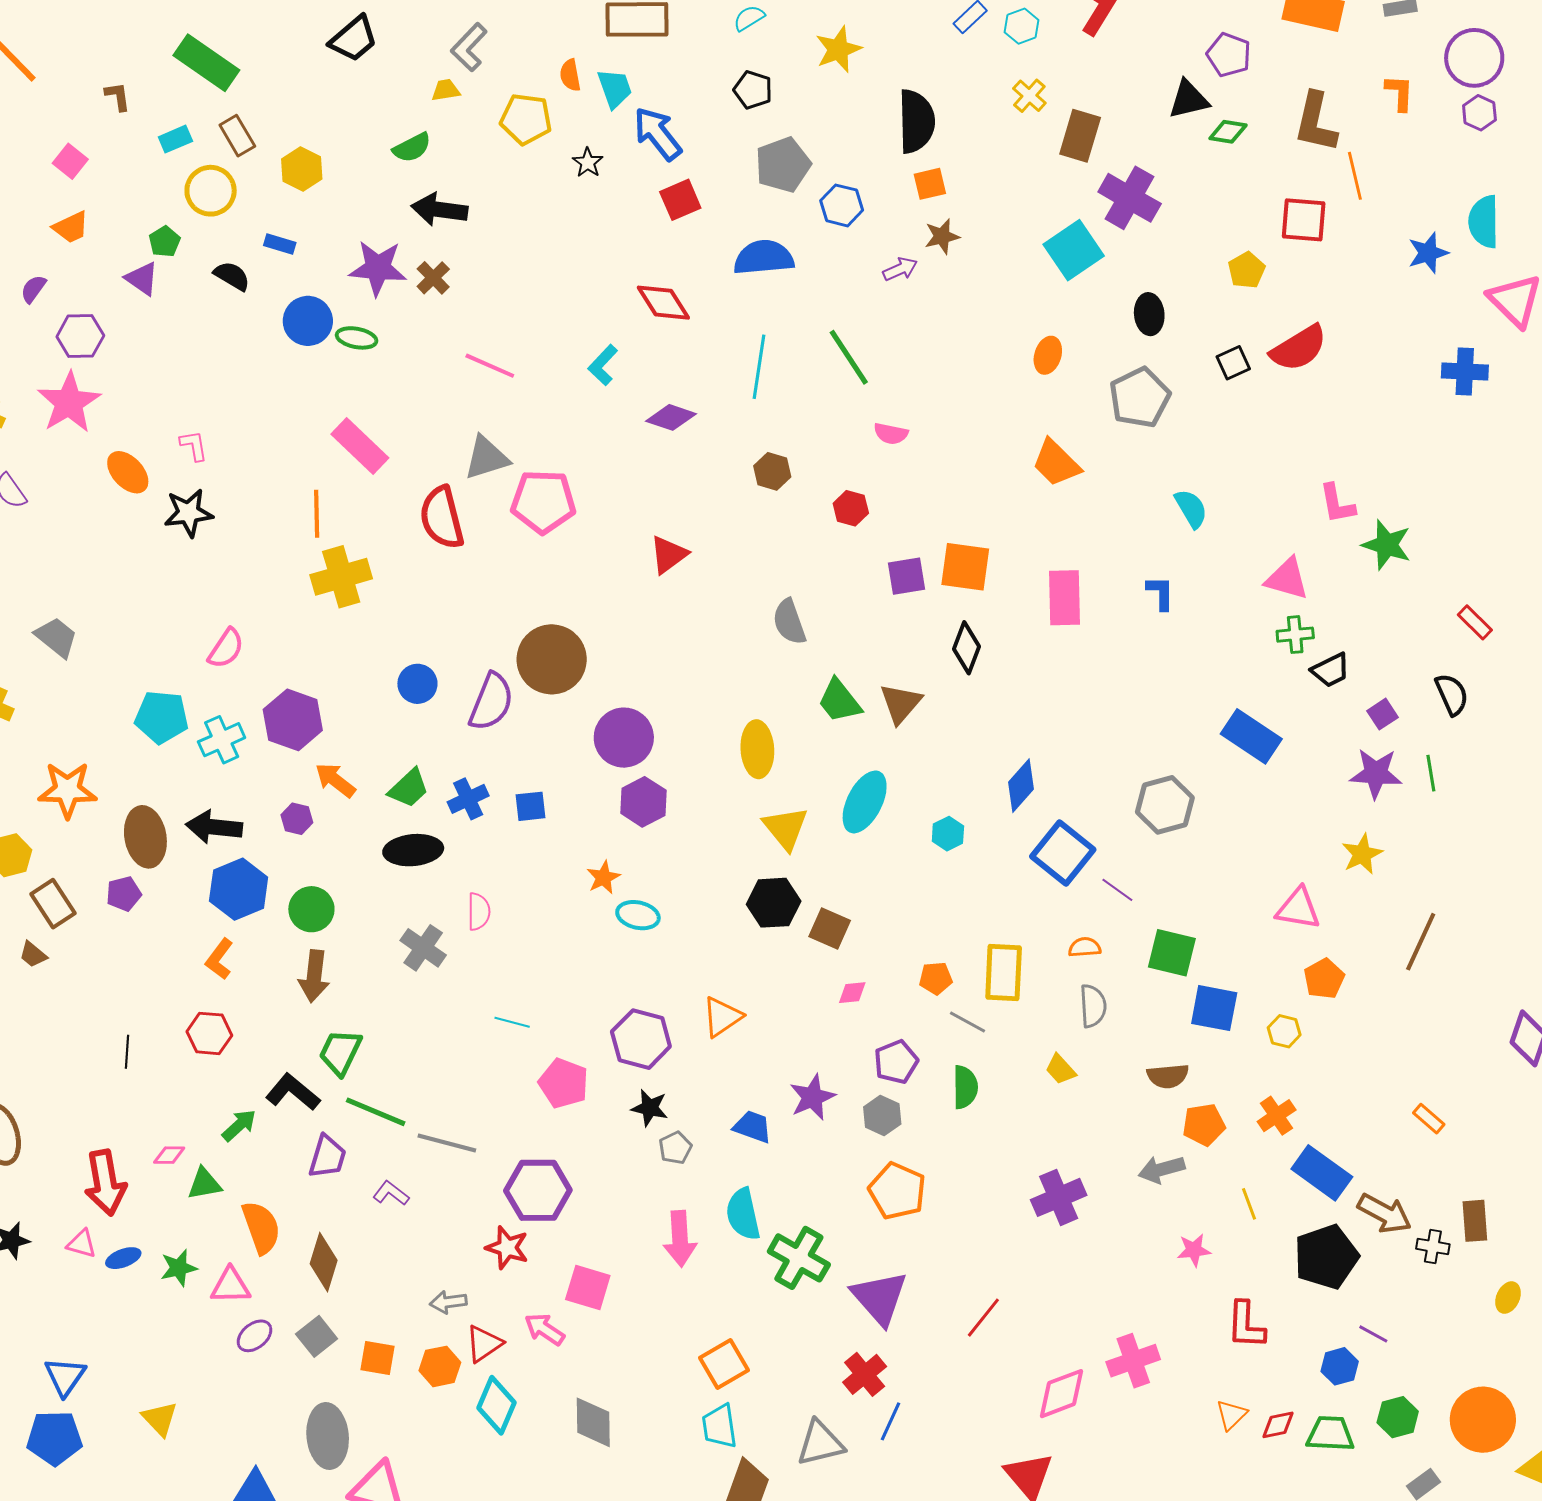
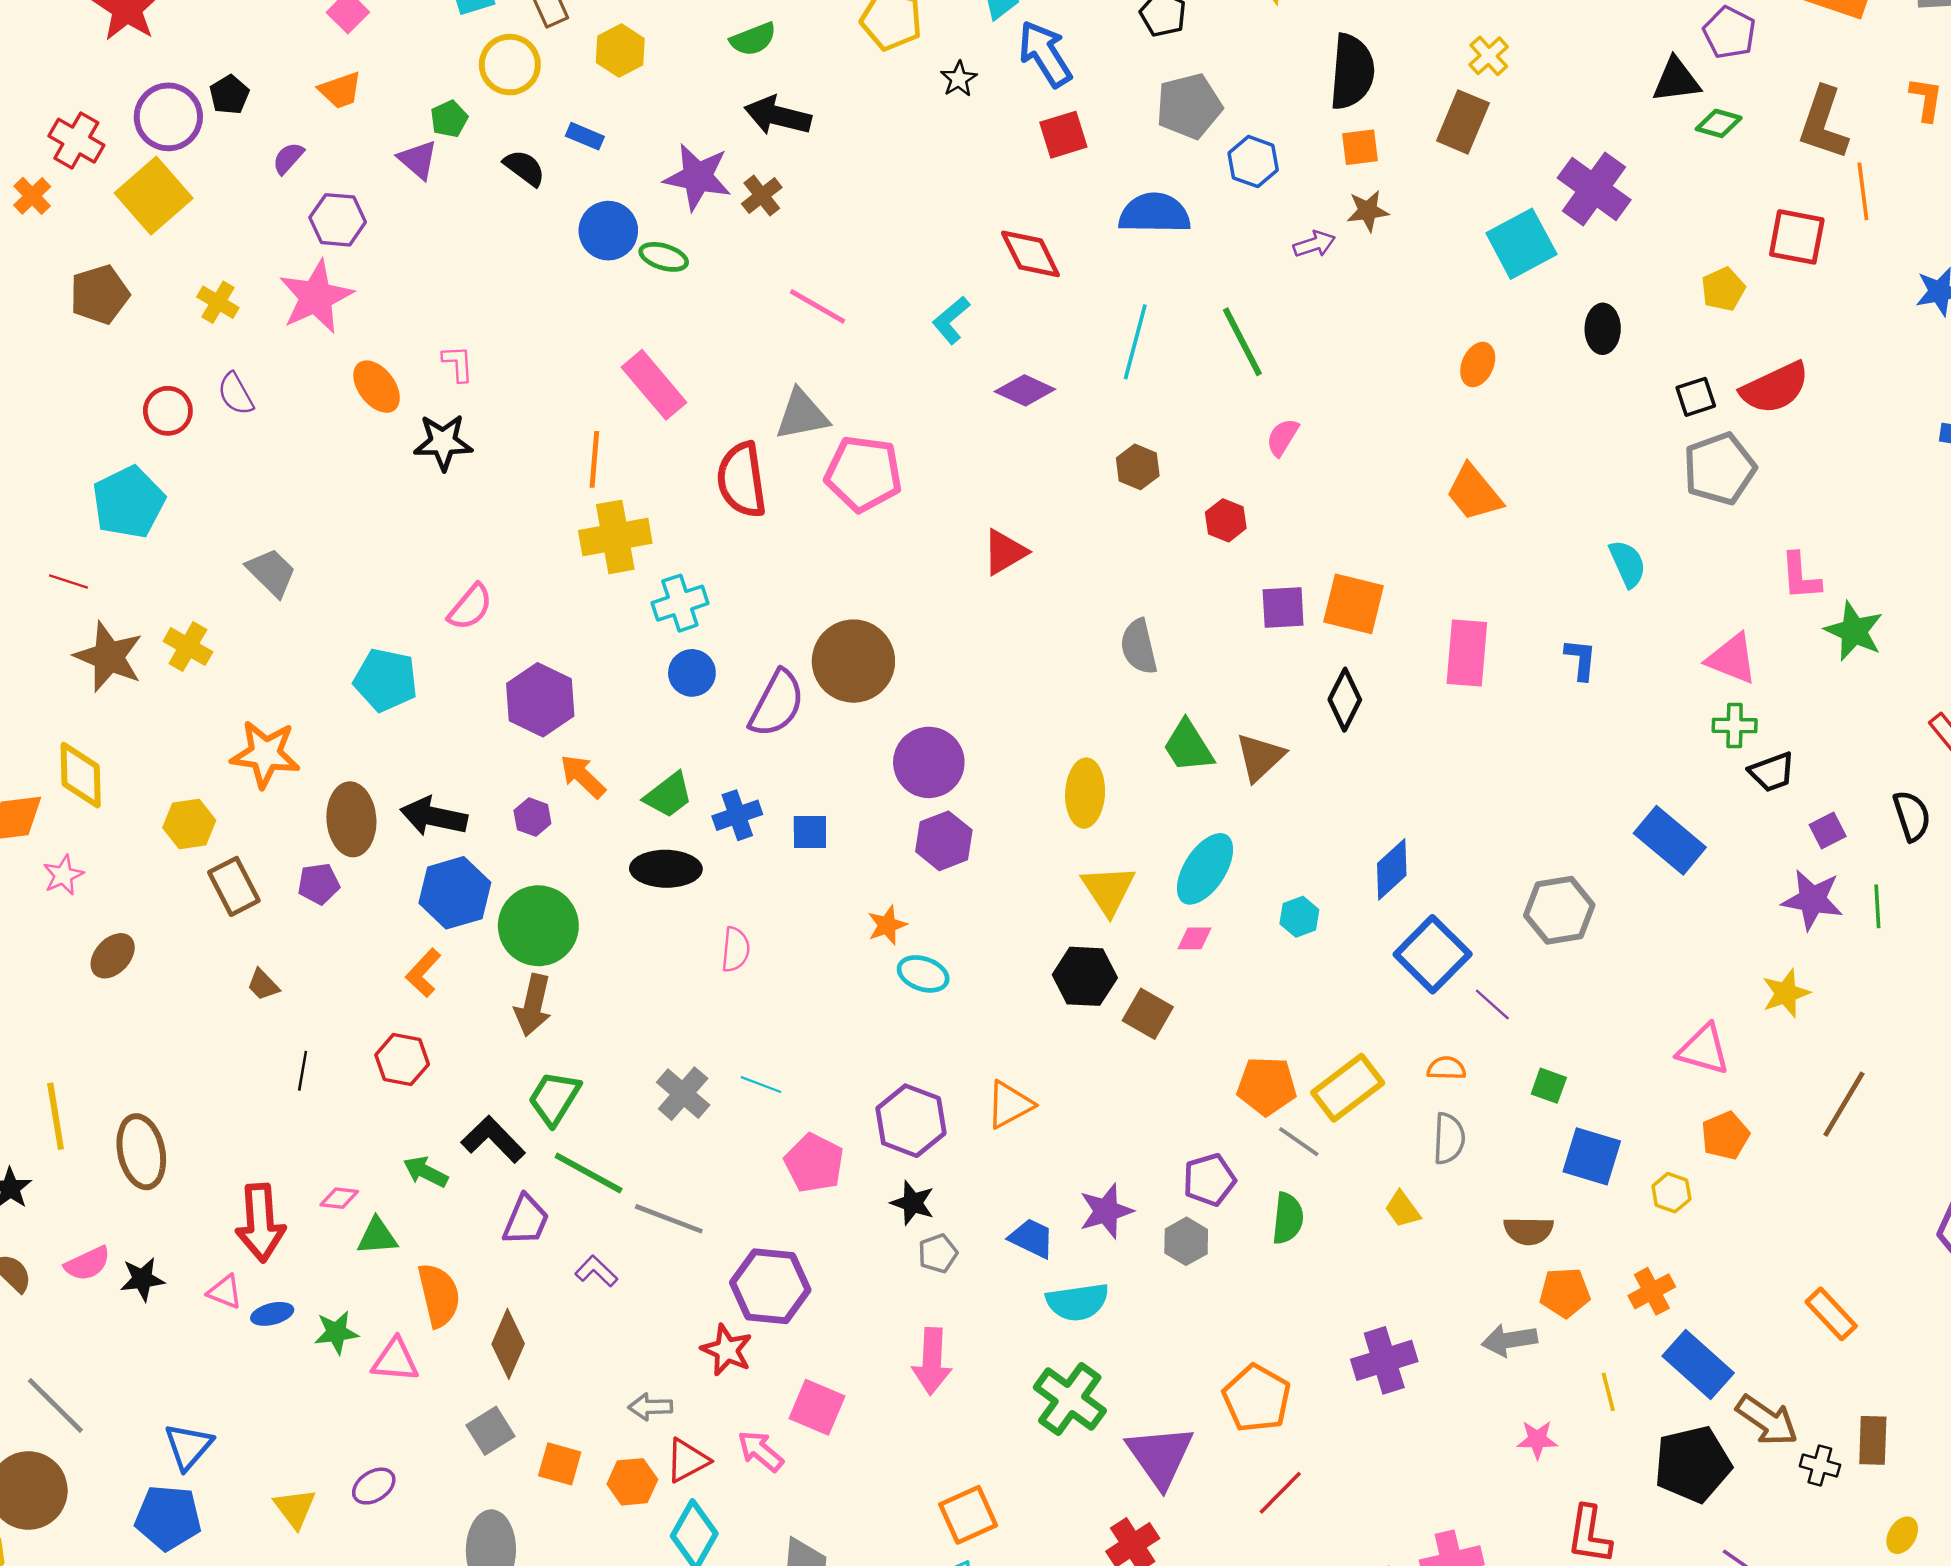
brown rectangle: (1080, 136) -> (1463, 122), moved
gray pentagon: (1140, 398) -> (1720, 469), moved
pink semicircle: (891, 434) -> (1282, 437), turned 104
cyan cross: (222, 740) -> (680, 603), moved
green circle: (311, 909) -> (538, 926), size x1.5
gray cross: (423, 948) -> (683, 1094), moved
green square: (1172, 953) -> (1549, 1086), size x0.6
brown trapezoid: (33, 954) -> (263, 985), moved
yellow rectangle: (1004, 973) -> (1348, 1088), turned 44
orange pentagon: (936, 978) -> (1267, 1086), size x1.5
pink diamond: (852, 993) -> (1194, 938), moved
orange rectangle: (1429, 1119) -> (1831, 1314), size x1.4
green arrow: (239, 1125) -> (426, 1172), turned -117
orange pentagon: (897, 1191) -> (1257, 1398), moved
cyan semicircle: (743, 1214) -> (1077, 1302), moved, turned -92
purple ellipse: (255, 1336) -> (374, 1486), moved

